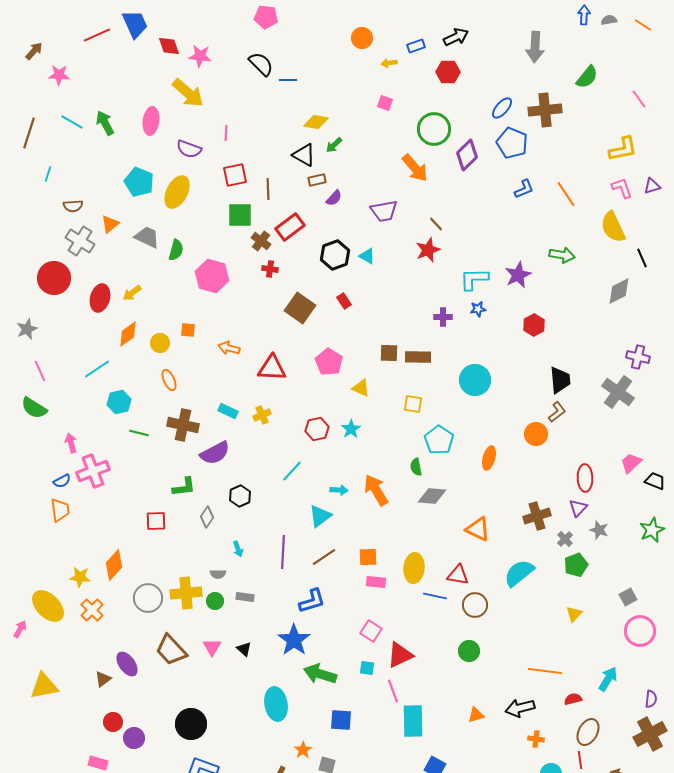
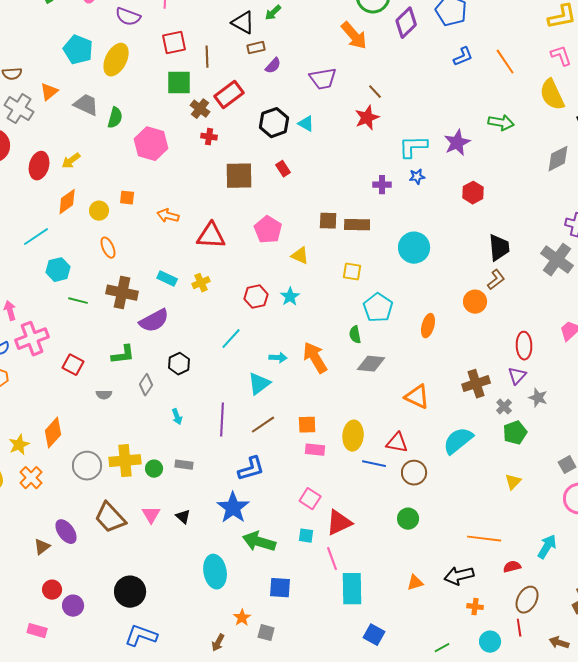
brown square: (300, 308) -> (239, 176), turned -36
red square: (156, 521) -> (73, 365), moved, turned 30
gray semicircle: (218, 574) -> (104, 395), moved
yellow star: (80, 577) -> (19, 445), turned -30

